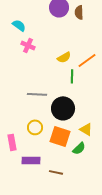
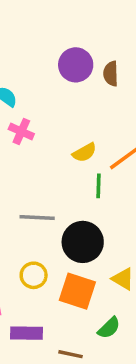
green semicircle: (79, 148) -> (109, 328), moved

